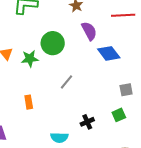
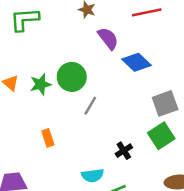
green circle: (53, 43) -> (72, 77), moved
gray square: (126, 90) -> (165, 103), size x1.5
green square: (119, 115) -> (161, 136), size x1.5

